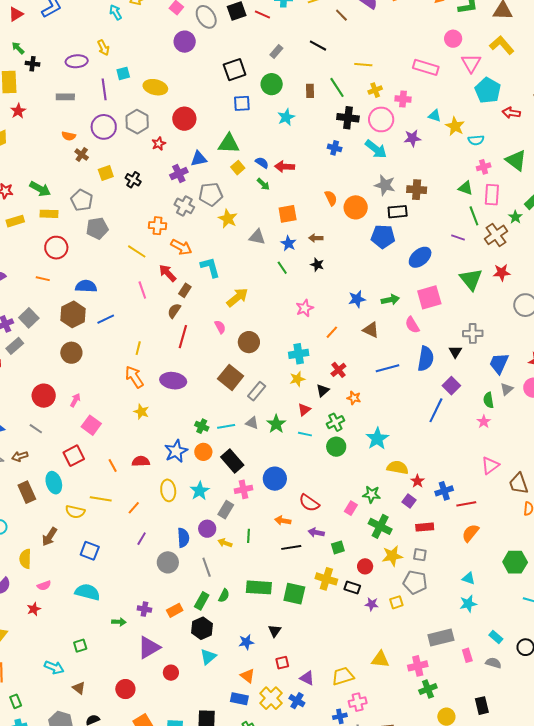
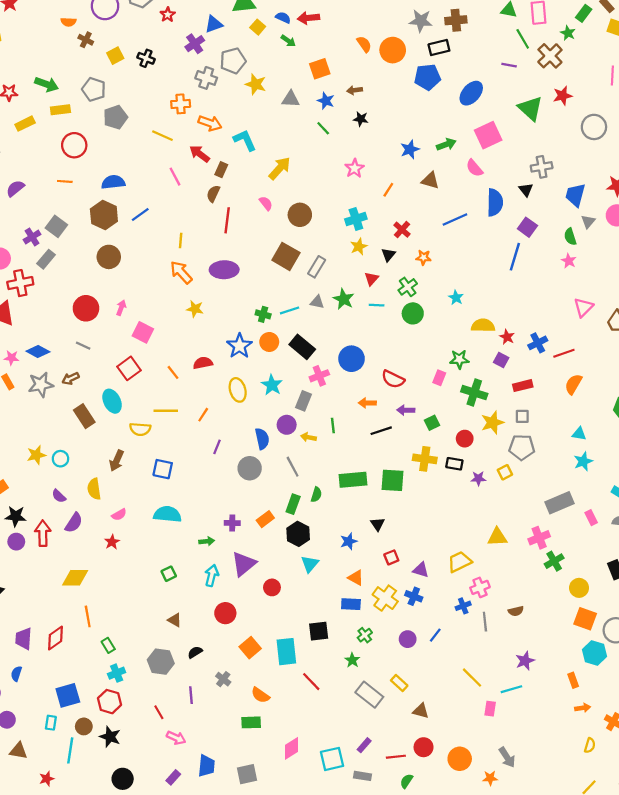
cyan star: (377, 439) -> (456, 298), size x0.6
cyan arrow: (54, 667) -> (212, 575), moved, turned -90

